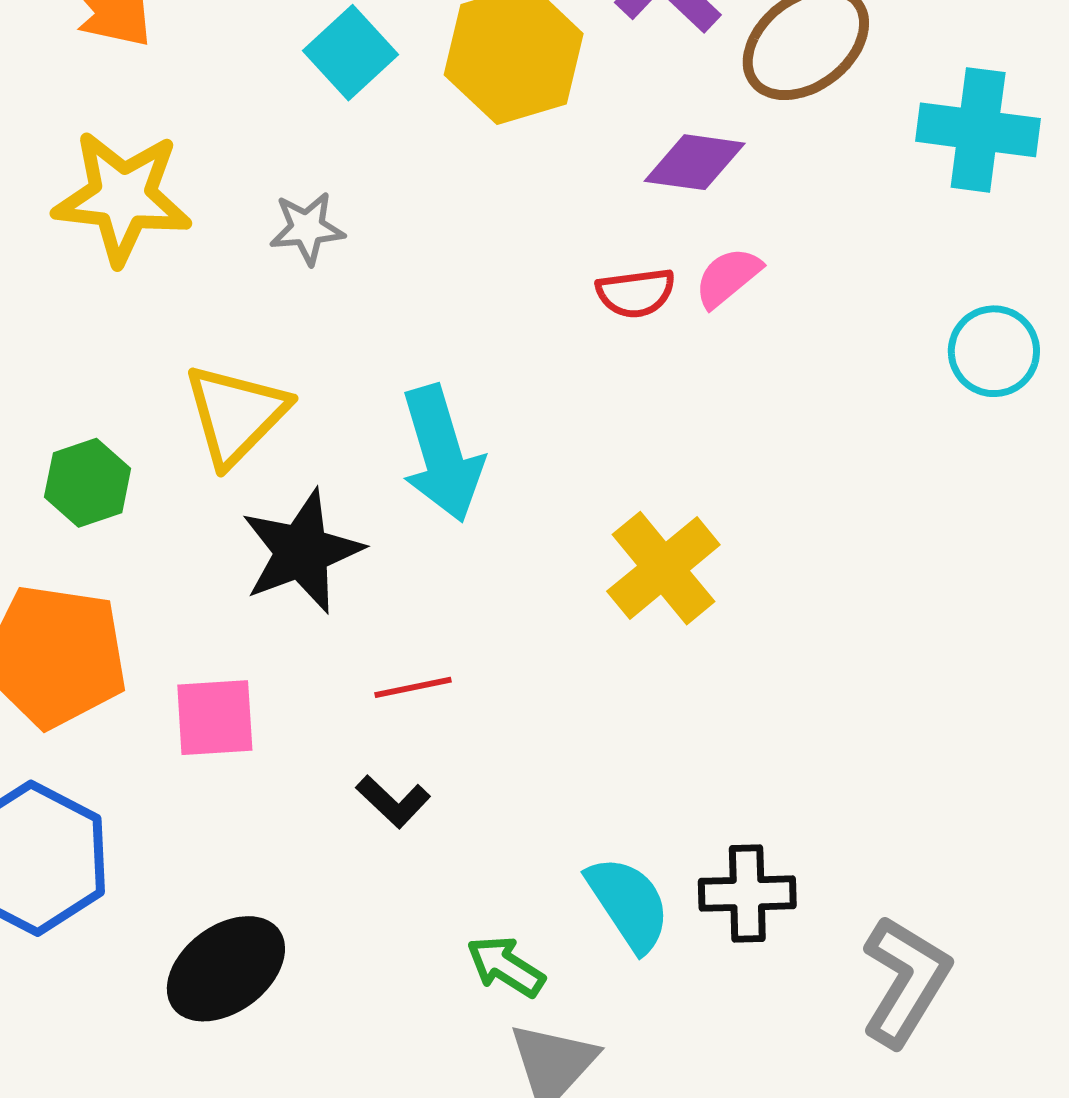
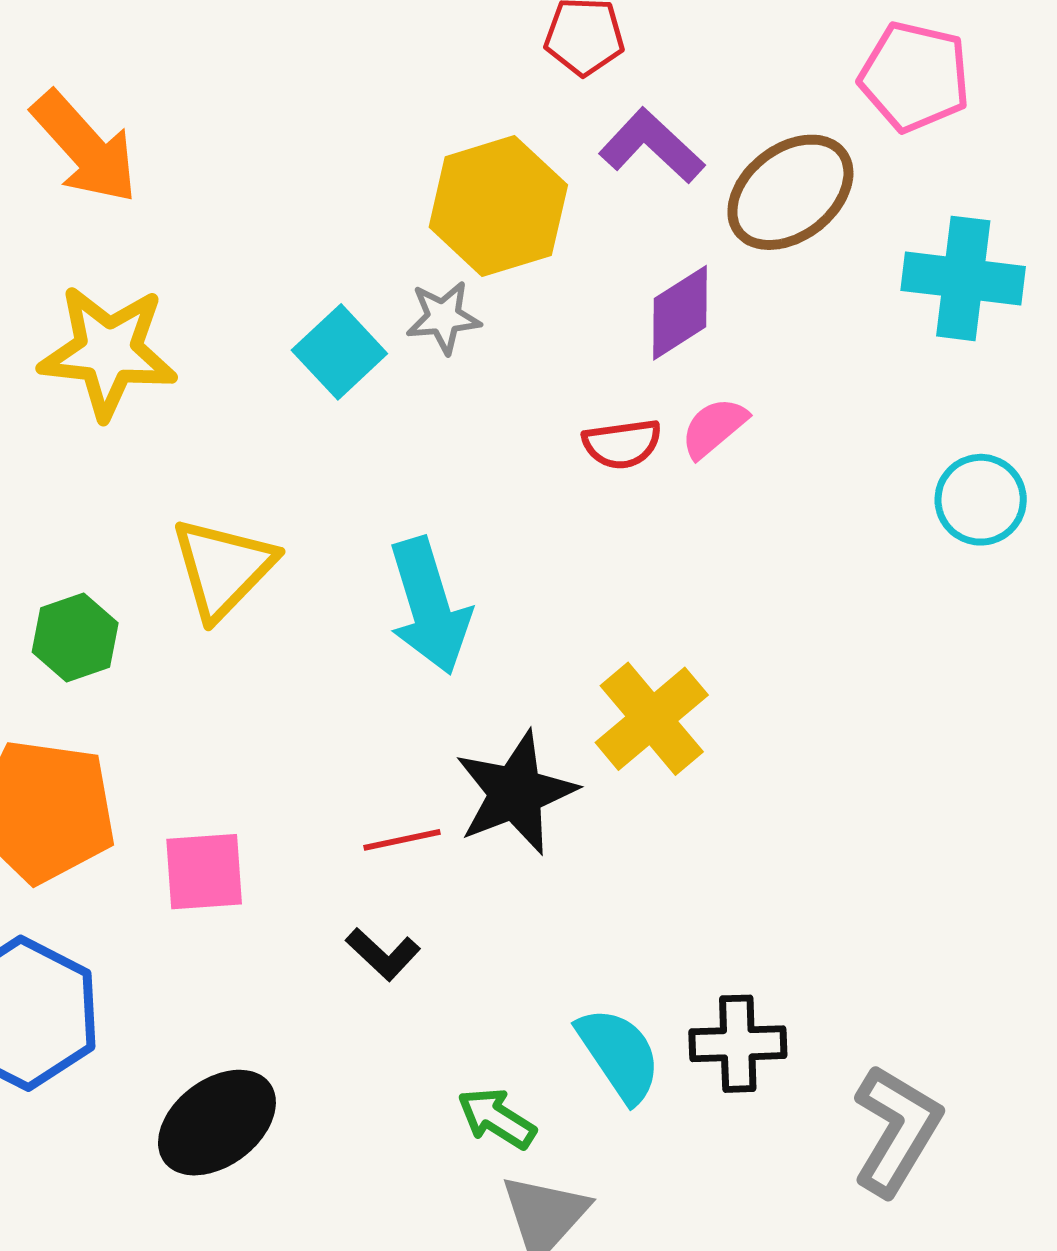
cyan square: (350, 53) -> (339, 352), moved
purple diamond: (695, 162) -> (680, 313), turned -40
gray star: (307, 228) -> (443, 317), moved
black star: (302, 552) -> (516, 793), moved

